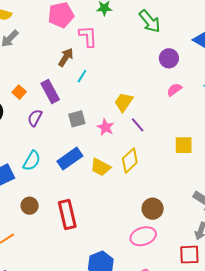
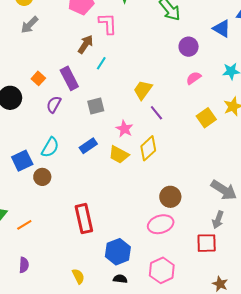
pink star: (105, 127) -> (124, 129), moved
yellow square: (184, 145) -> (206, 118), moved, turned -36
blue rectangle: (70, 159) -> (88, 146), size x0.7
brown circle: (30, 206) -> (42, 177), moved
red rectangle: (67, 215) -> (84, 219), moved

